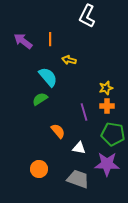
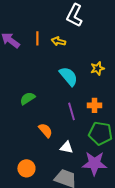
yellow arrow: (69, 60) -> (58, 41), moved
cyan semicircle: (48, 77) -> (68, 76), moved
yellow star: (106, 88) -> (97, 68), moved

